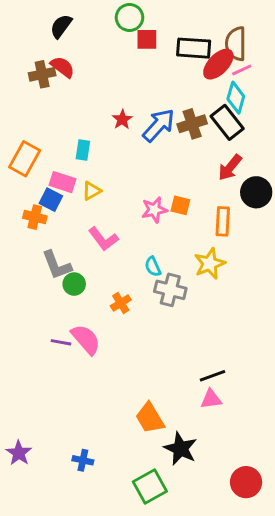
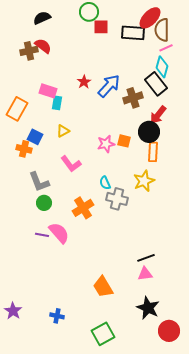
black semicircle: (61, 26) -> (42, 18), turned 30
red ellipse: (218, 64) -> (150, 18), moved
brown cross: (192, 124) -> (133, 98), moved
pink rectangle: (62, 182) -> (48, 91), moved
black circle: (256, 192) -> (149, 132), moved
green circle: (74, 284) -> (44, 203), moved
orange cross: (121, 303) -> (83, 208), size x1.5
black star: (180, 449) -> (148, 308), moved

